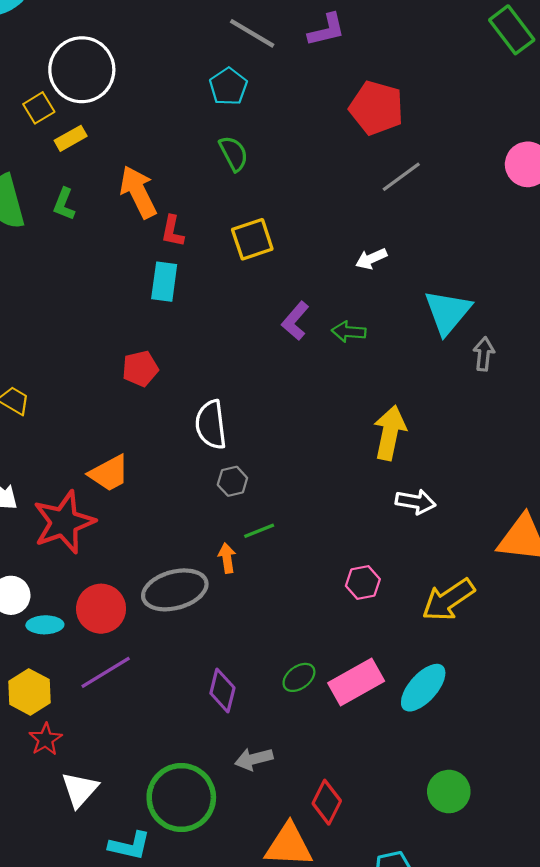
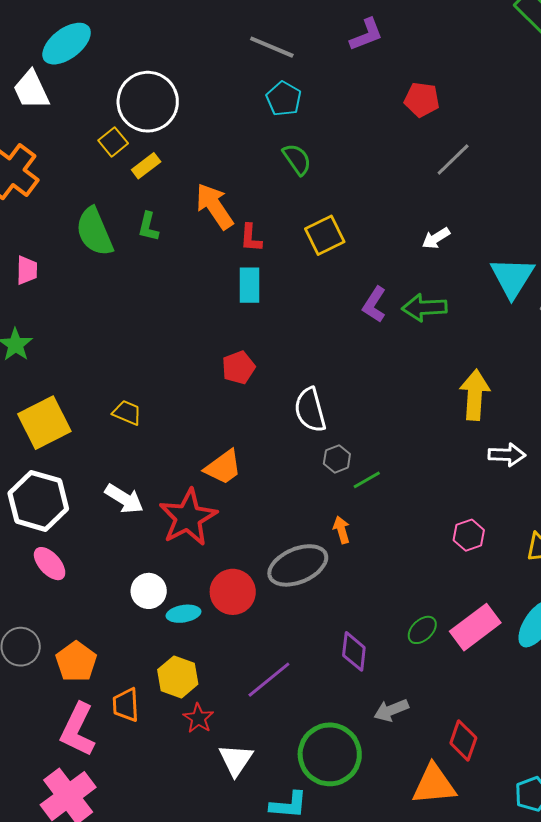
gray line: (252, 33) -> (272, 47), moved
red pentagon: (376, 108) -> (422, 100), size x0.7
green arrow: (349, 332) -> (424, 308), size x1.4
green line: (259, 531) -> (367, 480), moved
purple line: (106, 672) -> (269, 680), moved

